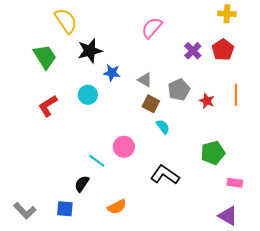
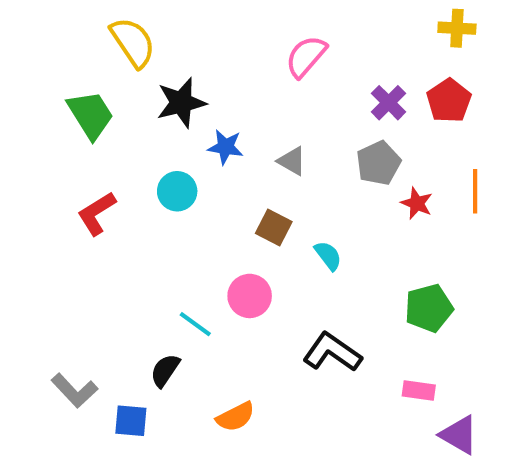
gray pentagon: (179, 90) -> (378, 163), moved
brown square: (151, 104) -> (274, 227), moved
pink rectangle: (235, 183) -> (419, 391), moved
gray L-shape: (25, 211) -> (74, 391), moved

